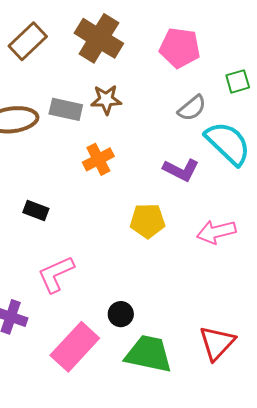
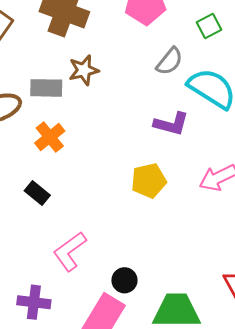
orange cross: (98, 159) -> (50, 137), moved
black rectangle: (36, 211) -> (37, 193), turned 30
black circle: (121, 314) -> (124, 280), moved

